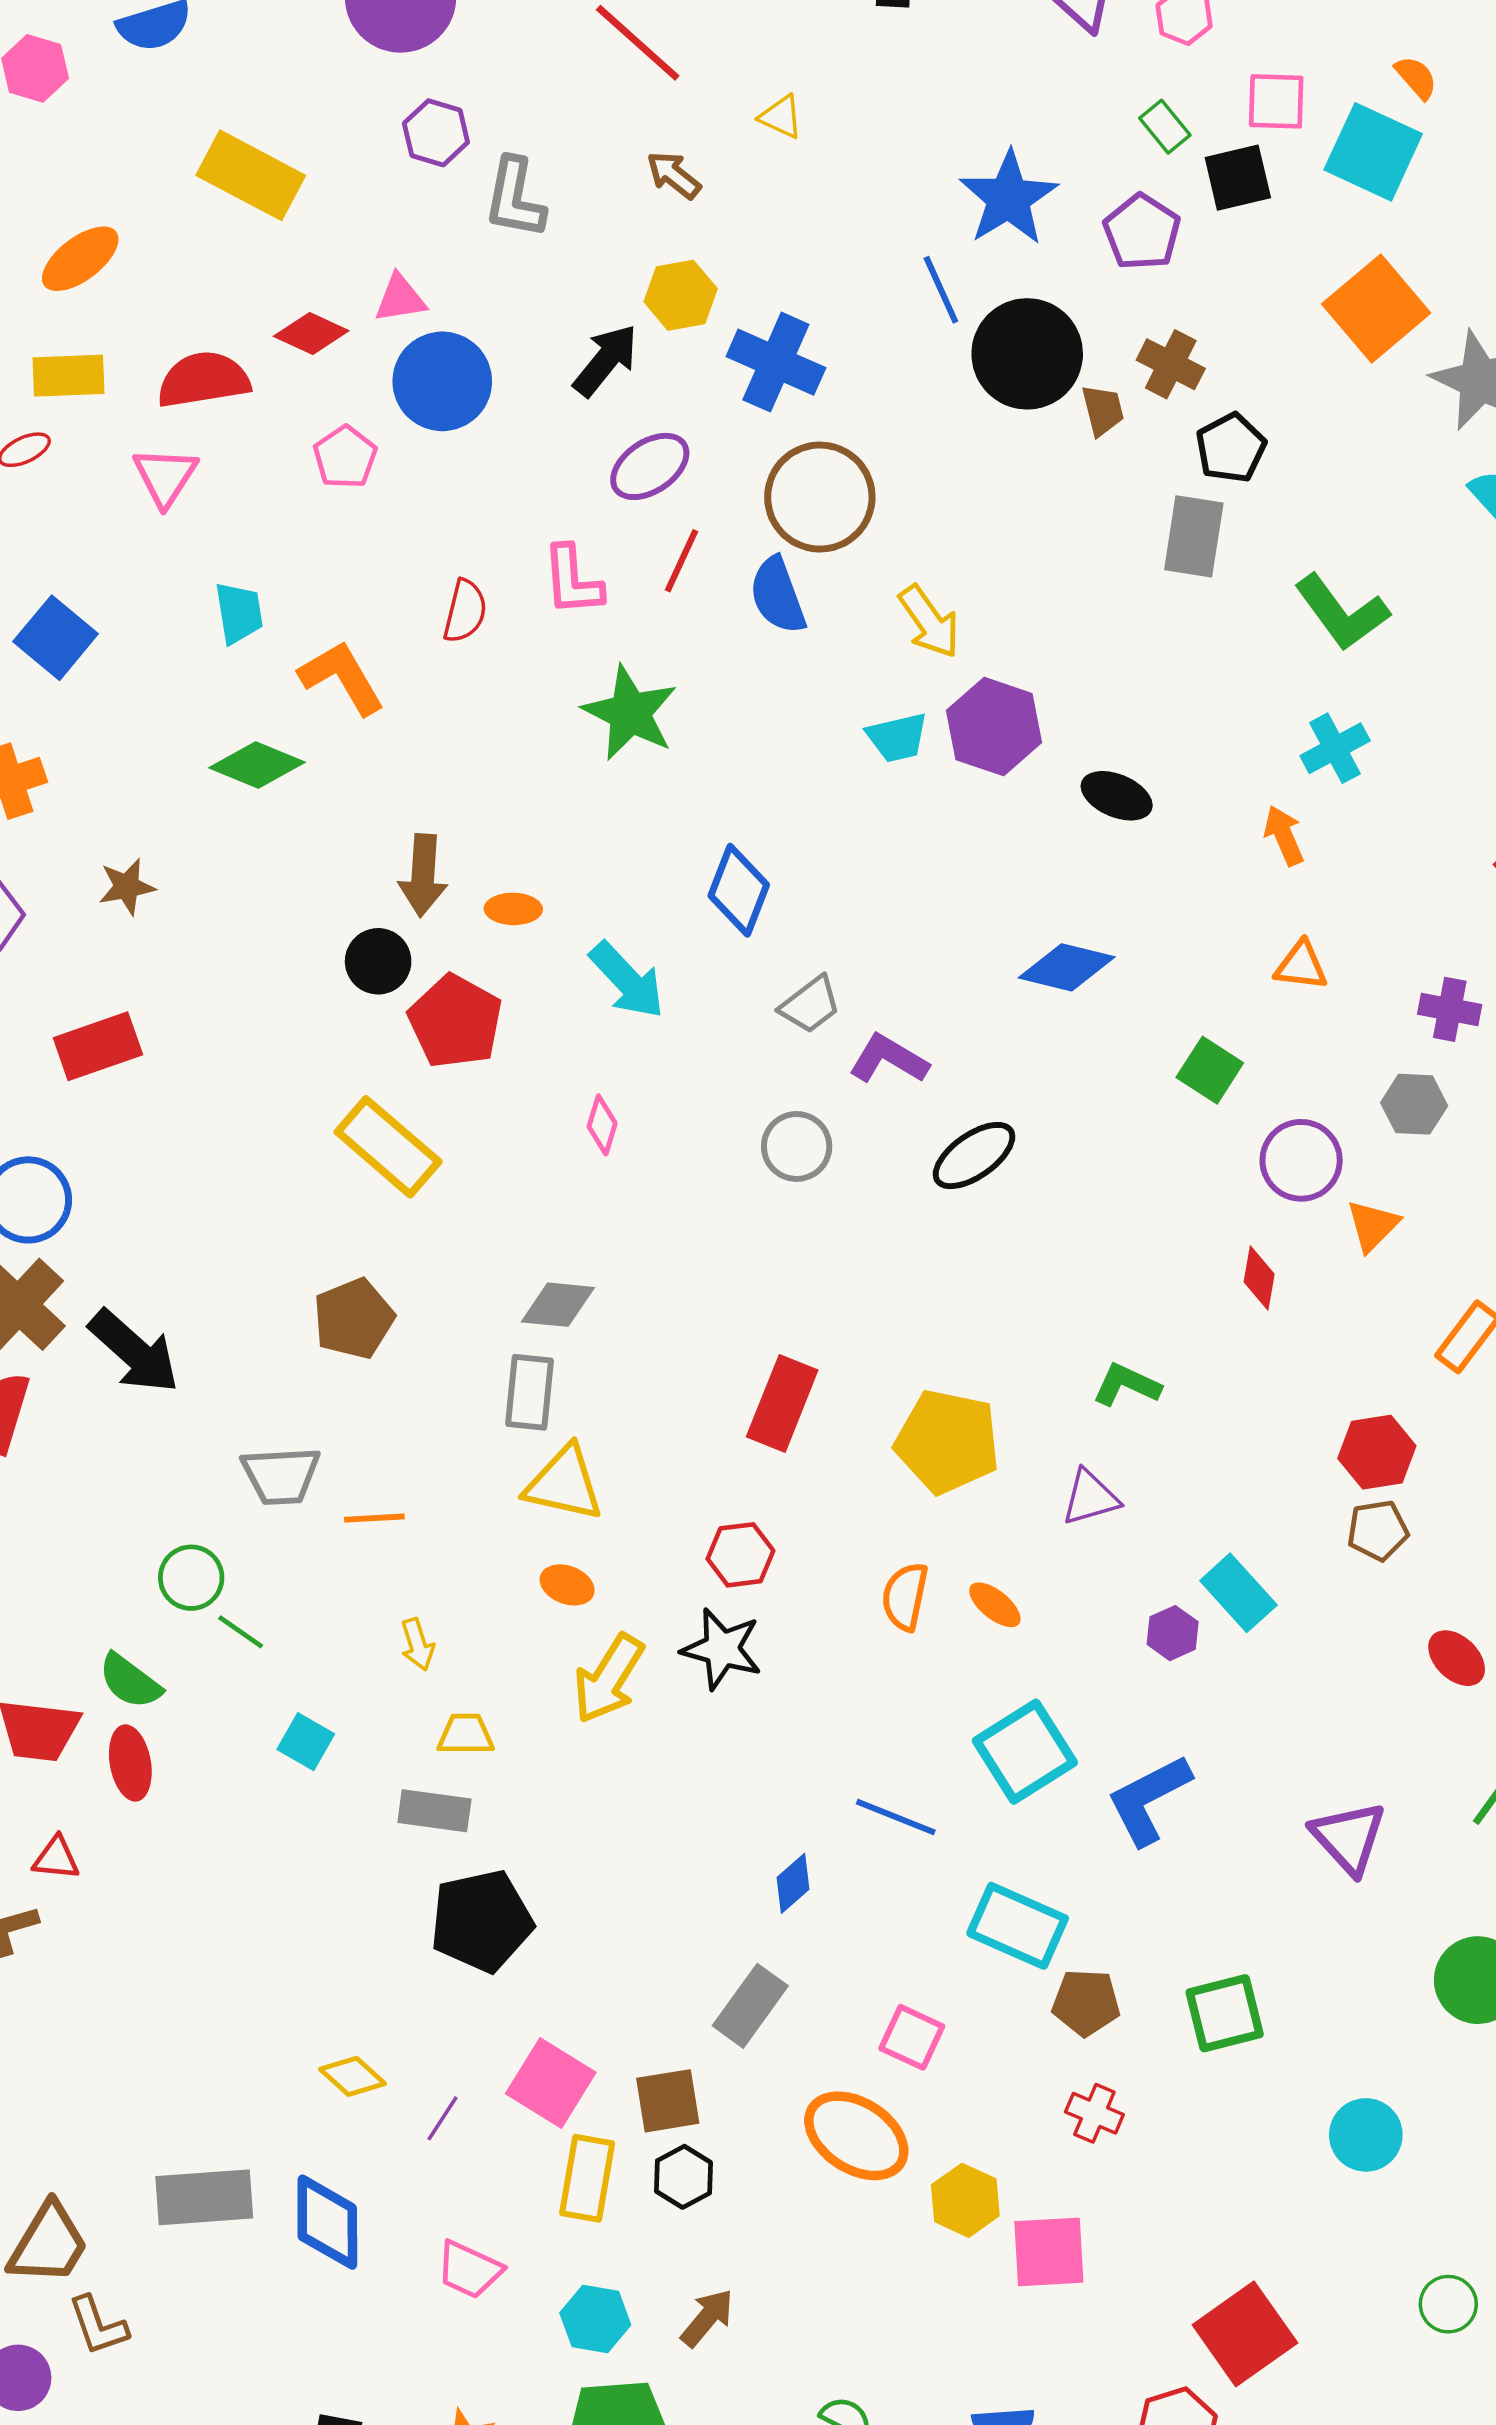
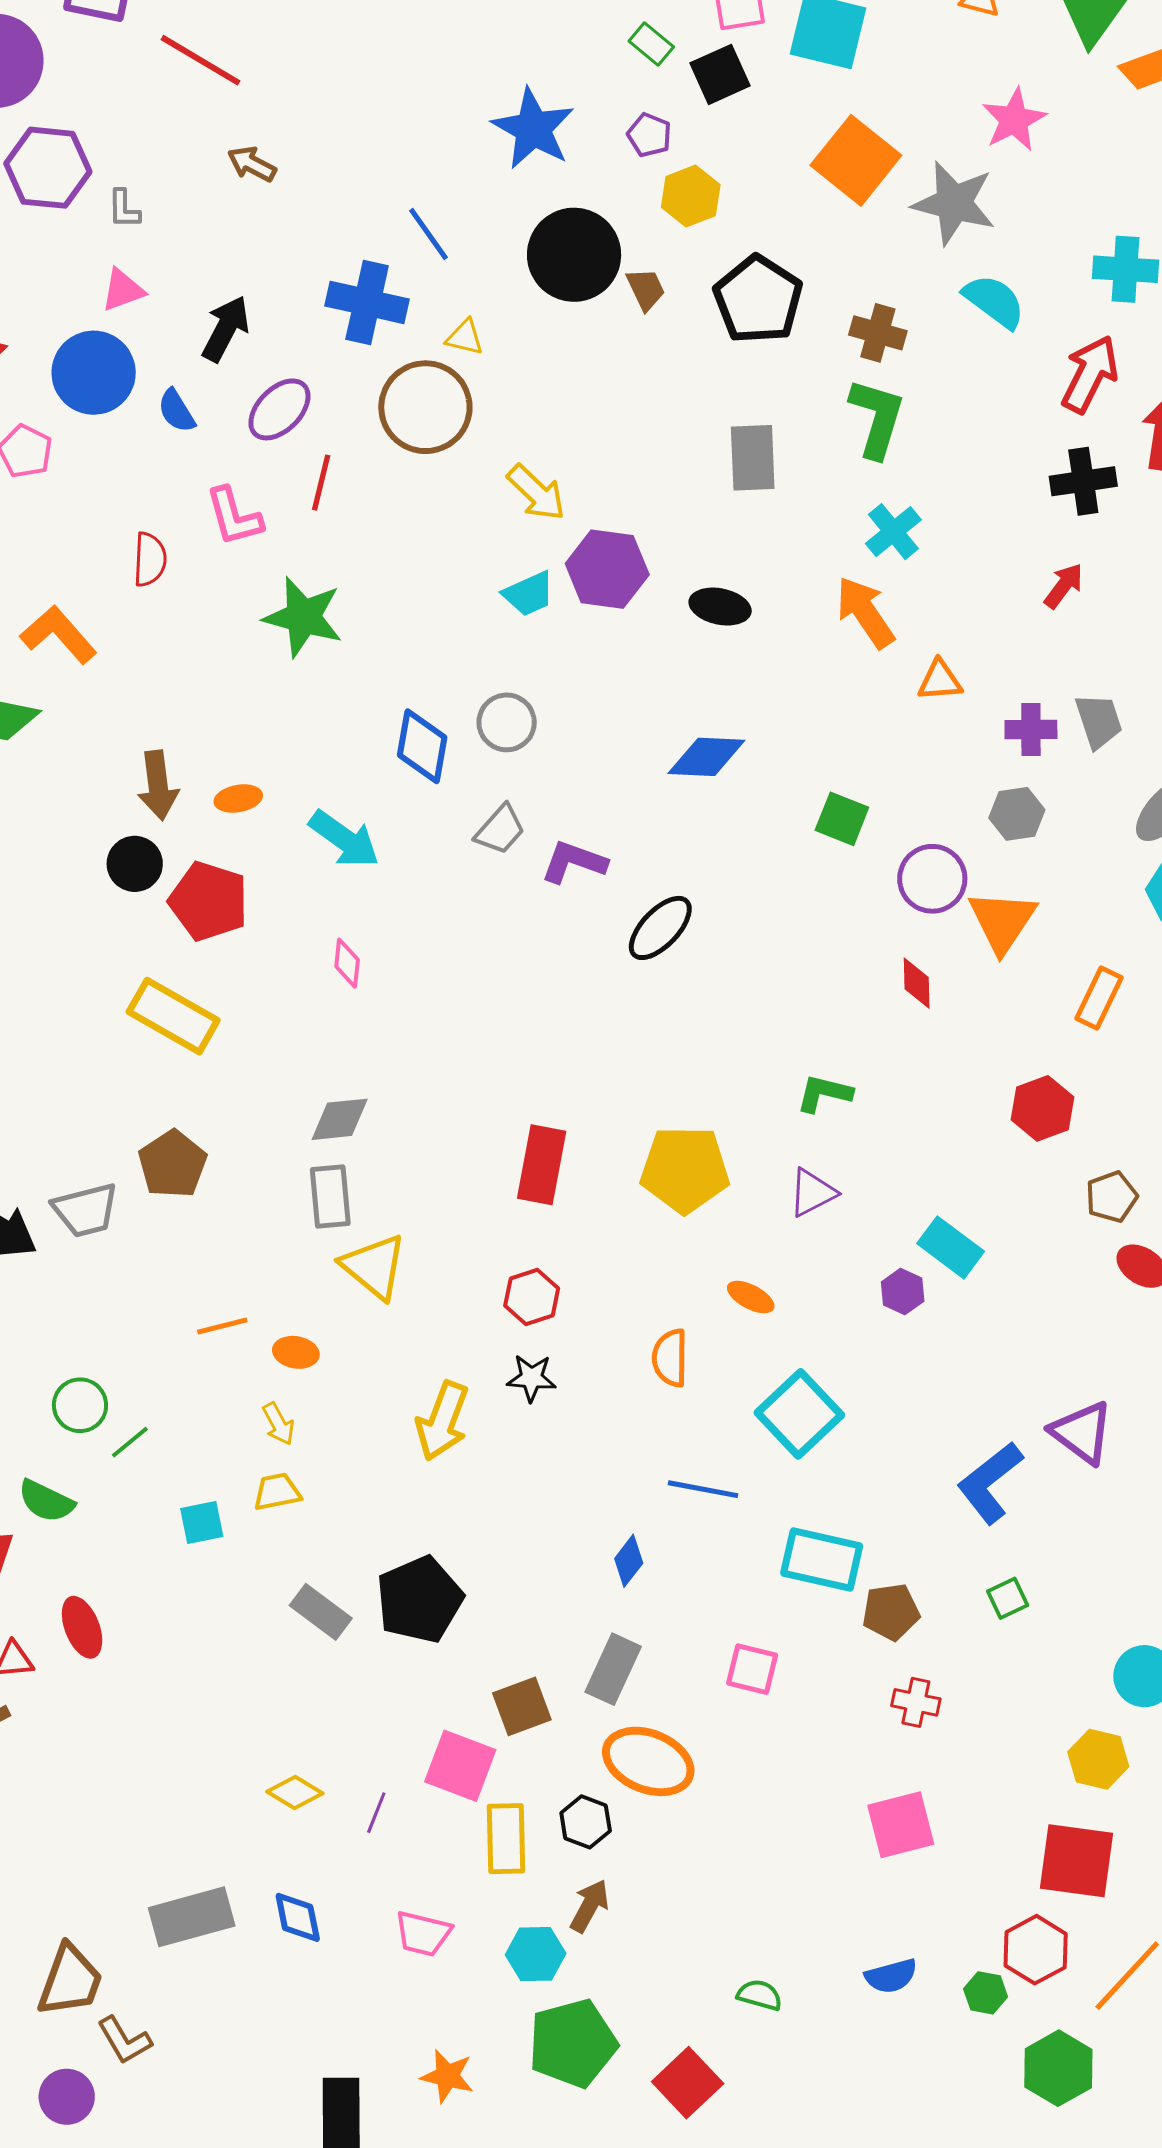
yellow triangle: (781, 117) -> (465, 337), moved
purple hexagon: (436, 133) -> (48, 168), size x1.5
gray L-shape: (515, 198) -> (124, 209), size x0.6
purple pentagon: (1142, 232) -> (649, 135), size x0.7
blue line: (941, 290) -> (429, 234), moved
yellow hexagon: (681, 295) -> (691, 196), moved
pink triangle: (400, 298) -> (123, 290), moved
brown cross: (1171, 364) -> (878, 333), moved
black pentagon: (1231, 448) -> (758, 300), size x1.5
gray rectangle: (1194, 536) -> (753, 458), moved
blue semicircle: (778, 595) -> (176, 411), moved, size x0.7
green L-shape: (1342, 612) -> (877, 418), turned -116
orange arrow: (1284, 835) -> (865, 612), size x1.5
orange triangle: (1301, 966) -> (940, 681), moved
gray circle: (797, 1146) -> (507, 722), moved
orange triangle: (1373, 1226) -> (1002, 921), size x1.5
gray trapezoid: (281, 1475) -> (86, 1210), moved
yellow triangle: (564, 1484) -> (374, 1267), turned 38
brown pentagon: (1378, 1530) -> (1112, 1197), moved
orange ellipse: (567, 1585) -> (296, 1352), moved
orange semicircle: (905, 1596) -> (670, 1358), moved
green line: (241, 1632) -> (130, 1442), turned -63
black star: (722, 1649) -> (531, 1378), size x0.7
yellow trapezoid: (466, 1734) -> (277, 1492), moved
cyan square: (306, 1742) -> (202, 1523), turned -30
red ellipse: (130, 1763) -> (82, 1627), moved
blue L-shape: (1149, 1800) -> (990, 1483), moved
gray rectangle: (434, 1811) -> (321, 1612), moved, turned 40
black pentagon: (481, 1921) -> (419, 1600), moved
green square: (1225, 2013) -> (1008, 1598), size x0.6
brown square: (668, 2101) -> (522, 1706), moved
orange ellipse: (856, 2136) -> (648, 1761), moved
yellow hexagon: (965, 2200) -> (1098, 1759), moved
blue diamond: (327, 2222) -> (298, 1917), size x0.7
brown arrow: (707, 2318) -> (589, 1906), moved
red square: (1245, 2334) -> (1077, 1861), turned -36

